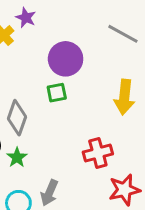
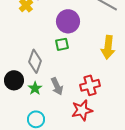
red star: (124, 190) -> (82, 110), moved
gray arrow: (49, 193) -> (57, 86), moved, turned -48

